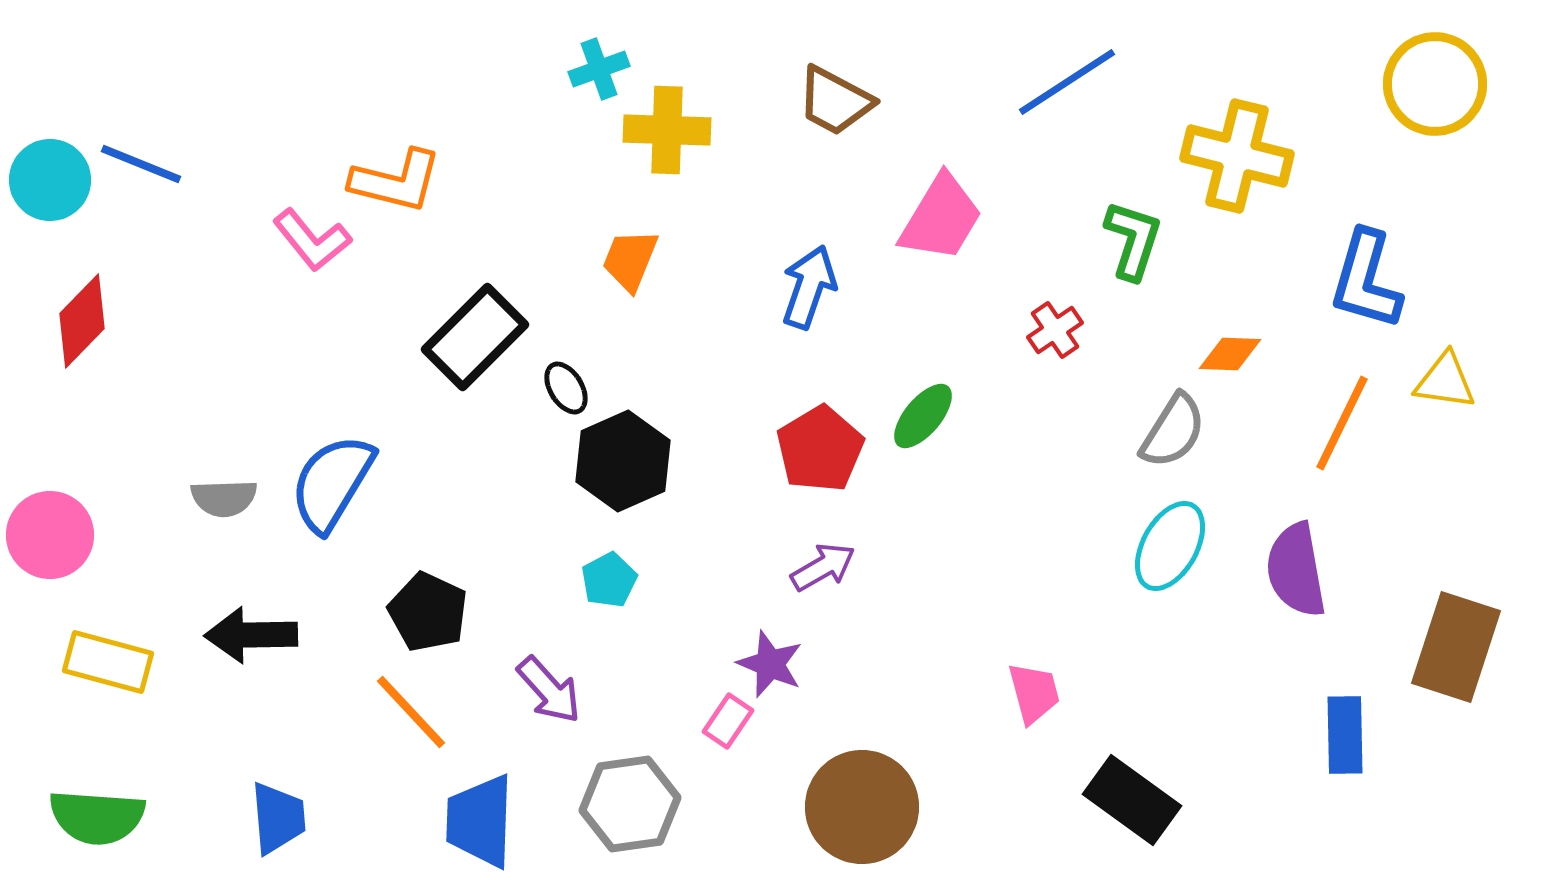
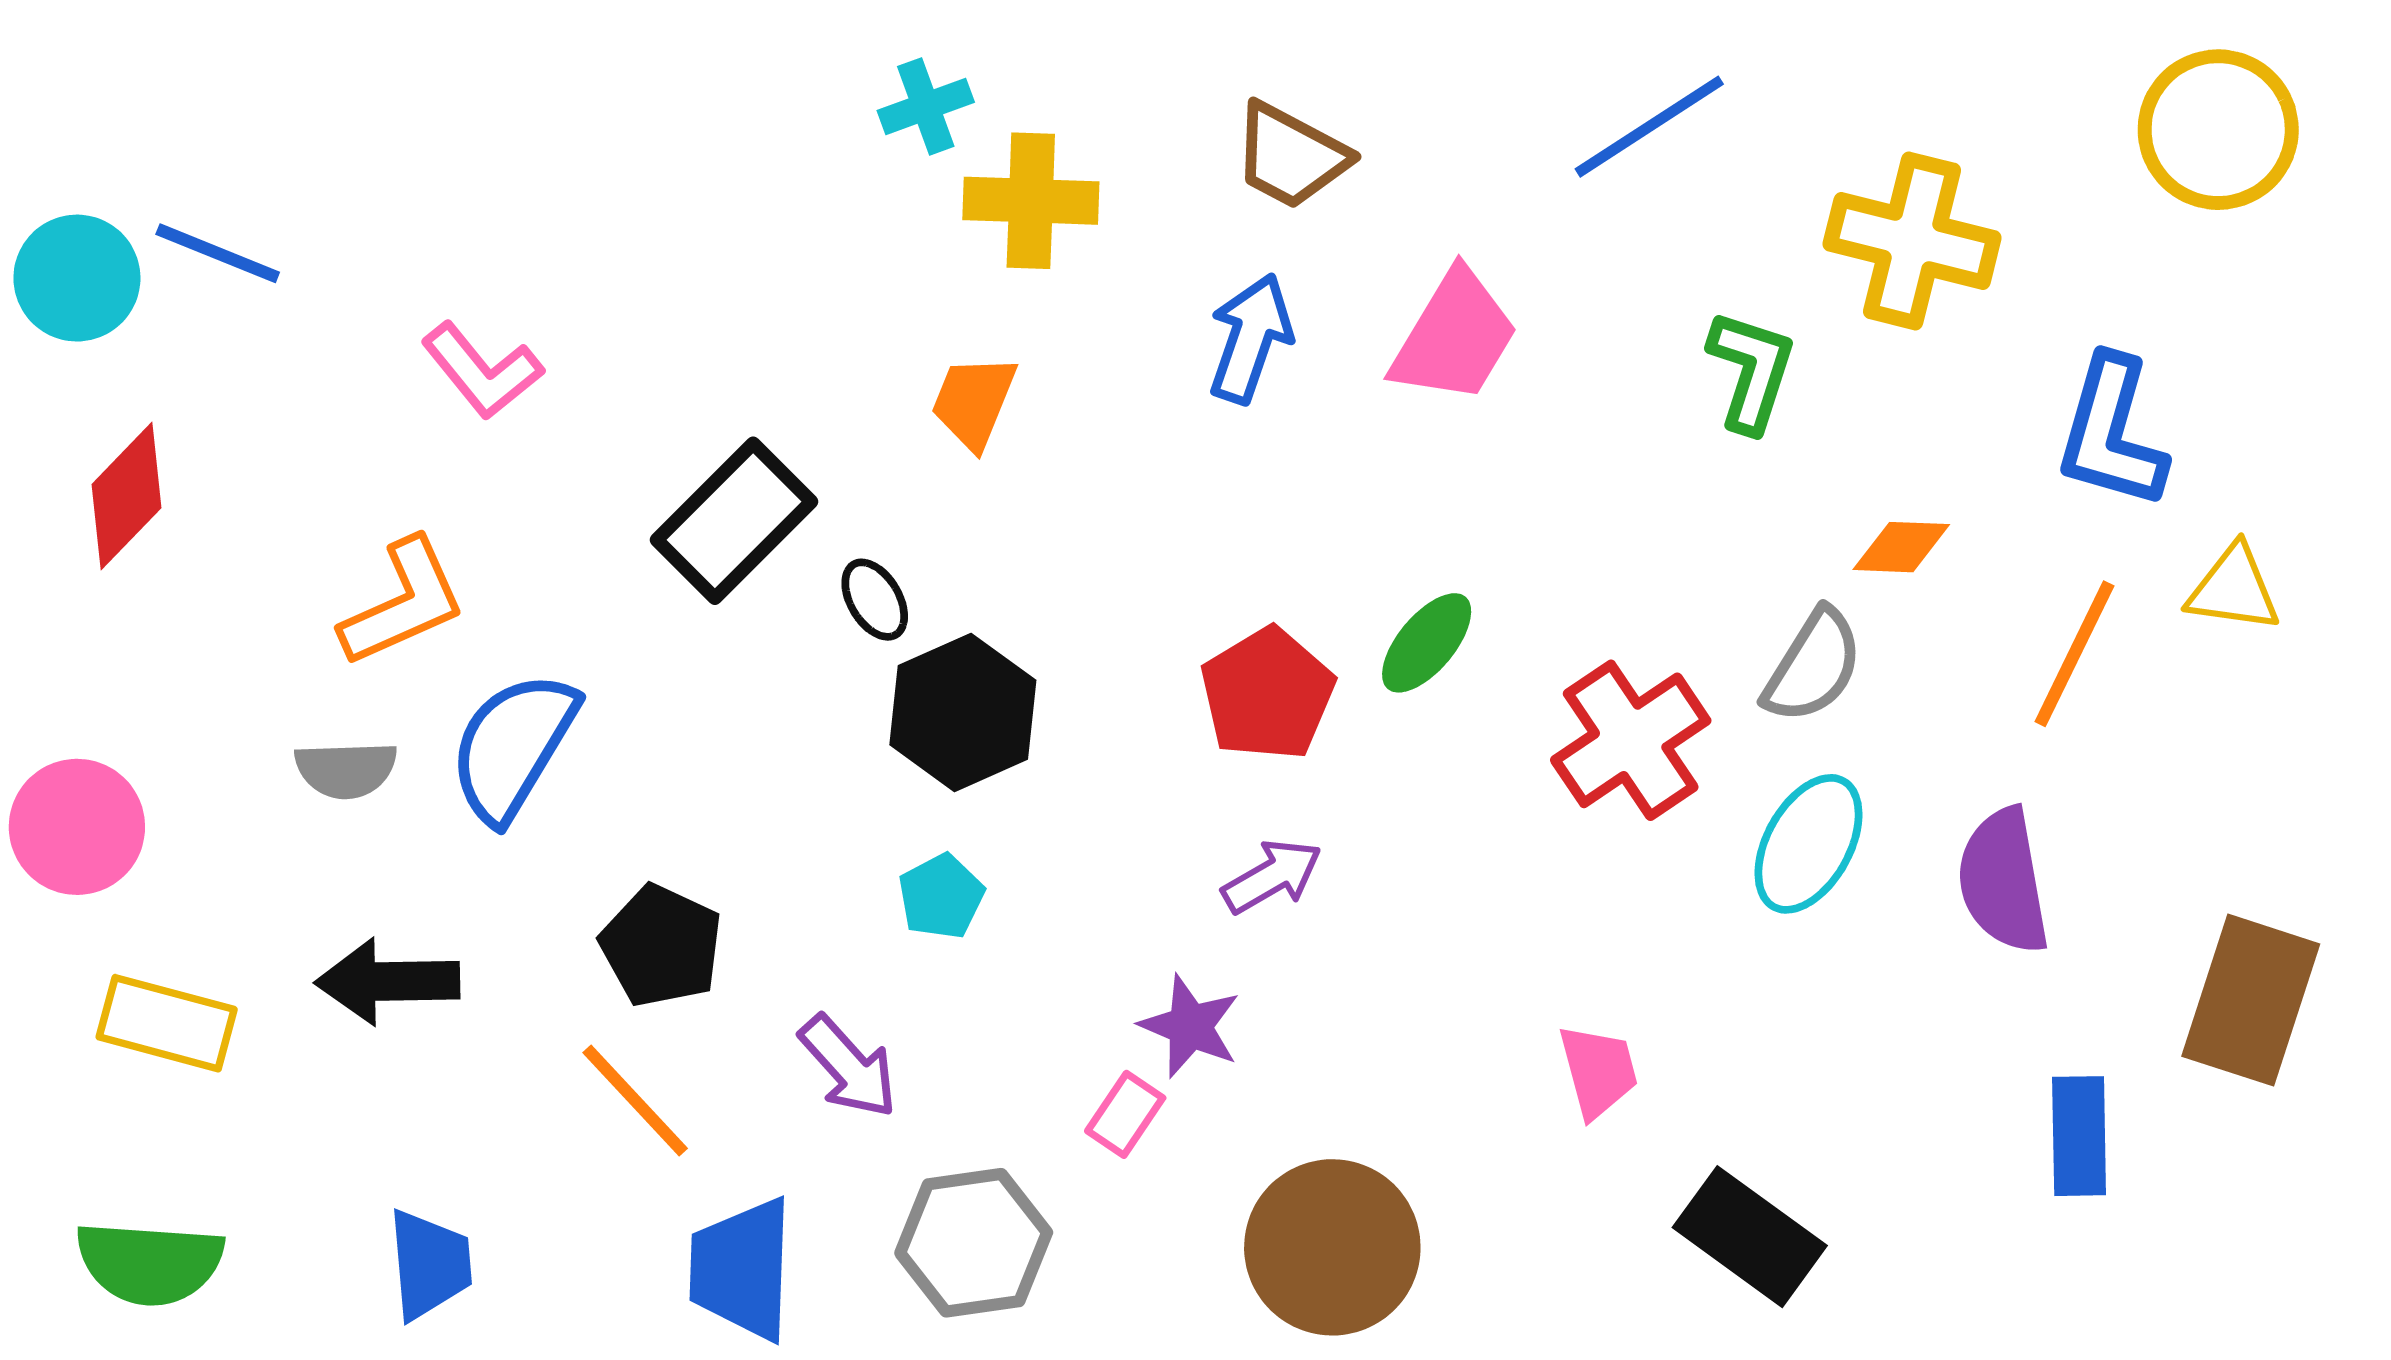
orange L-shape: (396, 181) -> (403, 603), moved, turned -38
blue arrow: (809, 287) -> (1250, 338), moved
red cross: (1055, 330) -> (1631, 740), moved, size x1.8

